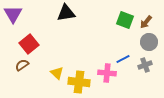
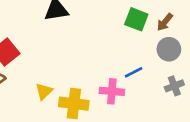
gray cross: (145, 65) -> (174, 86), moved
yellow triangle: (57, 73) -> (44, 91), turned 32

